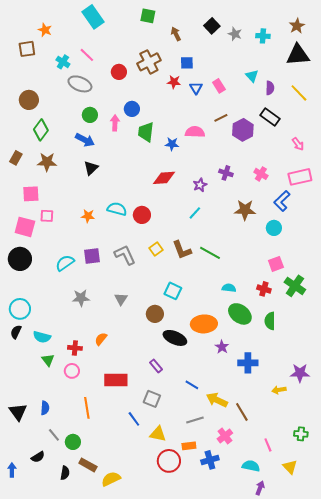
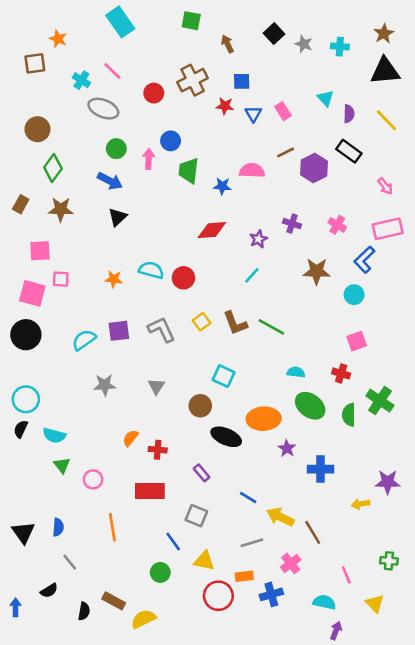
green cross: (295, 286) -> (380, 401), moved
red cross: (75, 348) -> (158, 450), moved
green circle: (73, 442) -> (160, 572), moved

